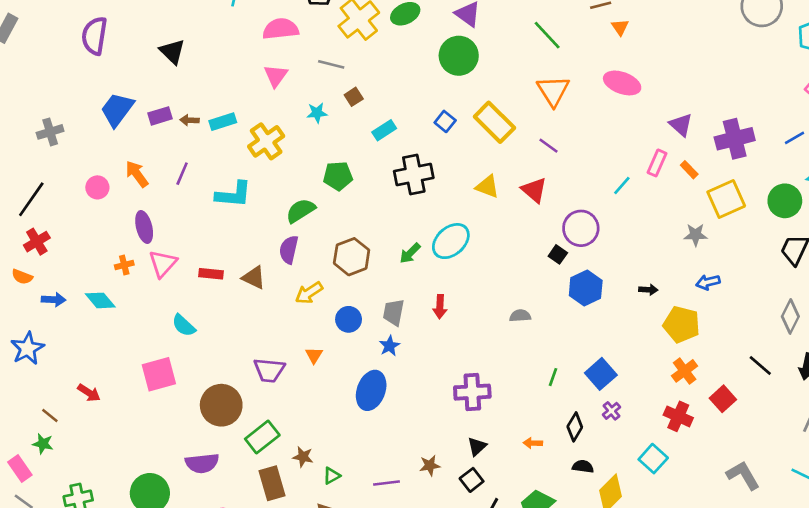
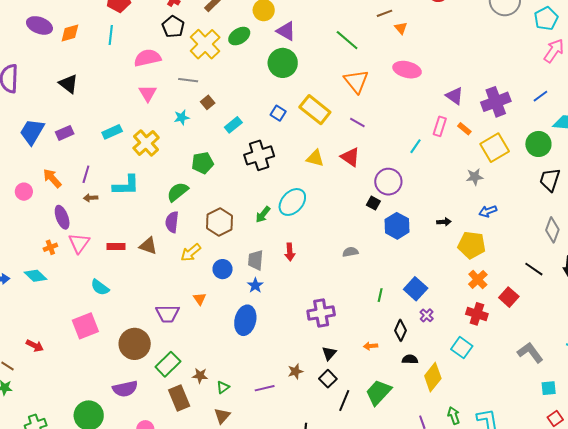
brown arrow: (189, 120) -> (91, 198), moved

